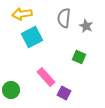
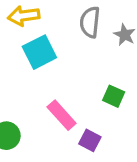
green square: (79, 57) -> (114, 96), moved

